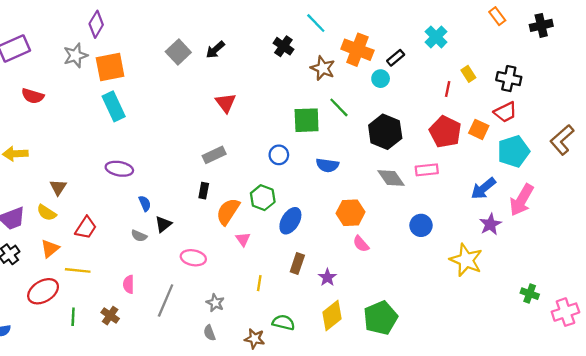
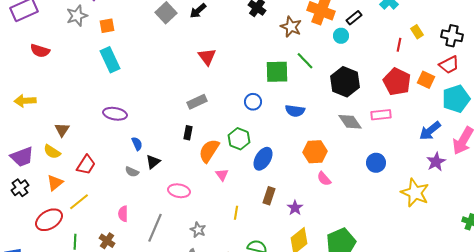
orange square: (110, 67) -> (107, 26), size x0.6
yellow line: (78, 270) -> (79, 202), turned -45

